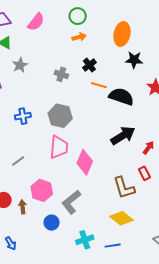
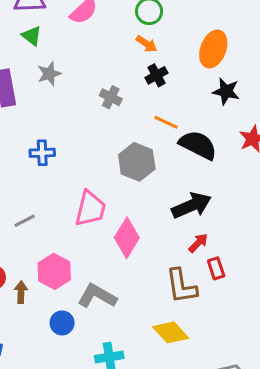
orange arrow: (79, 37) -> (147, 44), turned 40
black cross: (89, 65) -> (156, 75), moved
gray hexagon: (60, 116) -> (137, 162), moved
red arrow: (148, 148) -> (198, 243), moved
gray L-shape: (71, 202) -> (97, 296), turned 60

